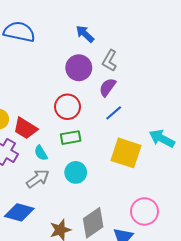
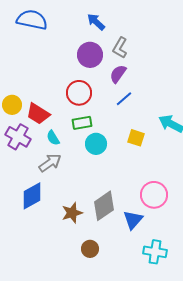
yellow square: (126, 153) -> (136, 138), size x0.6
cyan circle: (76, 172) -> (96, 144), moved
blue diamond: (19, 212) -> (32, 196), turned -44

